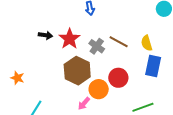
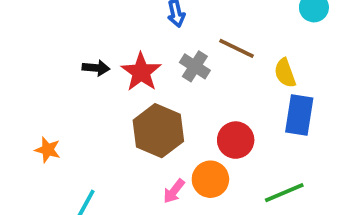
brown line: (119, 42) -> (237, 48), moved
gray cross: (97, 46) -> (195, 66), moved
orange circle: (99, 89) -> (210, 179), moved

